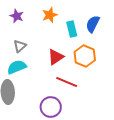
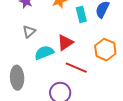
orange hexagon: (85, 56) -> (105, 50), moved
cyan semicircle: (17, 67) -> (44, 53), moved

